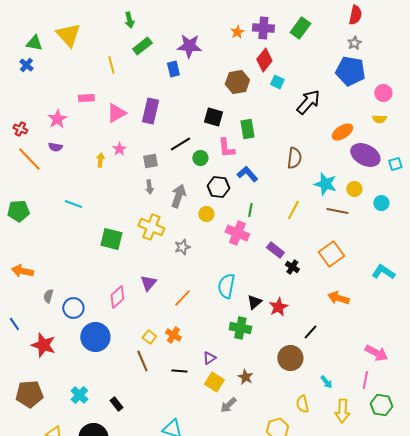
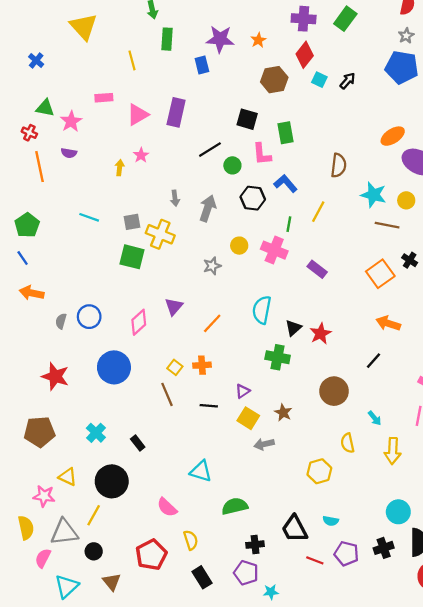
orange star: (237, 32) -> (258, 40), moved
green triangle: (34, 43) -> (45, 108), moved
green rectangle: (142, 46) -> (167, 39), turned -48
black arrow: (308, 102) -> (348, 81), moved, size x0.6
orange line: (29, 159) -> (39, 167), turned 32
gray square: (150, 161) -> (132, 222), moved
yellow line: (293, 210) -> (318, 212), moved
green pentagon: (18, 211) -> (27, 225), turned -30
yellow circle: (206, 214) -> (239, 246), moved
yellow cross: (151, 227) -> (160, 234), moved
black cross: (292, 267) -> (410, 260), moved
blue circle: (73, 308) -> (89, 317), moved
blue line: (14, 324) -> (23, 258), moved
black line: (310, 332) -> (374, 361), moved
orange cross: (173, 335) -> (202, 365), turned -35
gray arrow: (228, 405) -> (264, 444), turned 30

